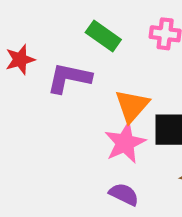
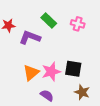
orange triangle: (132, 106) -> (31, 73), moved

